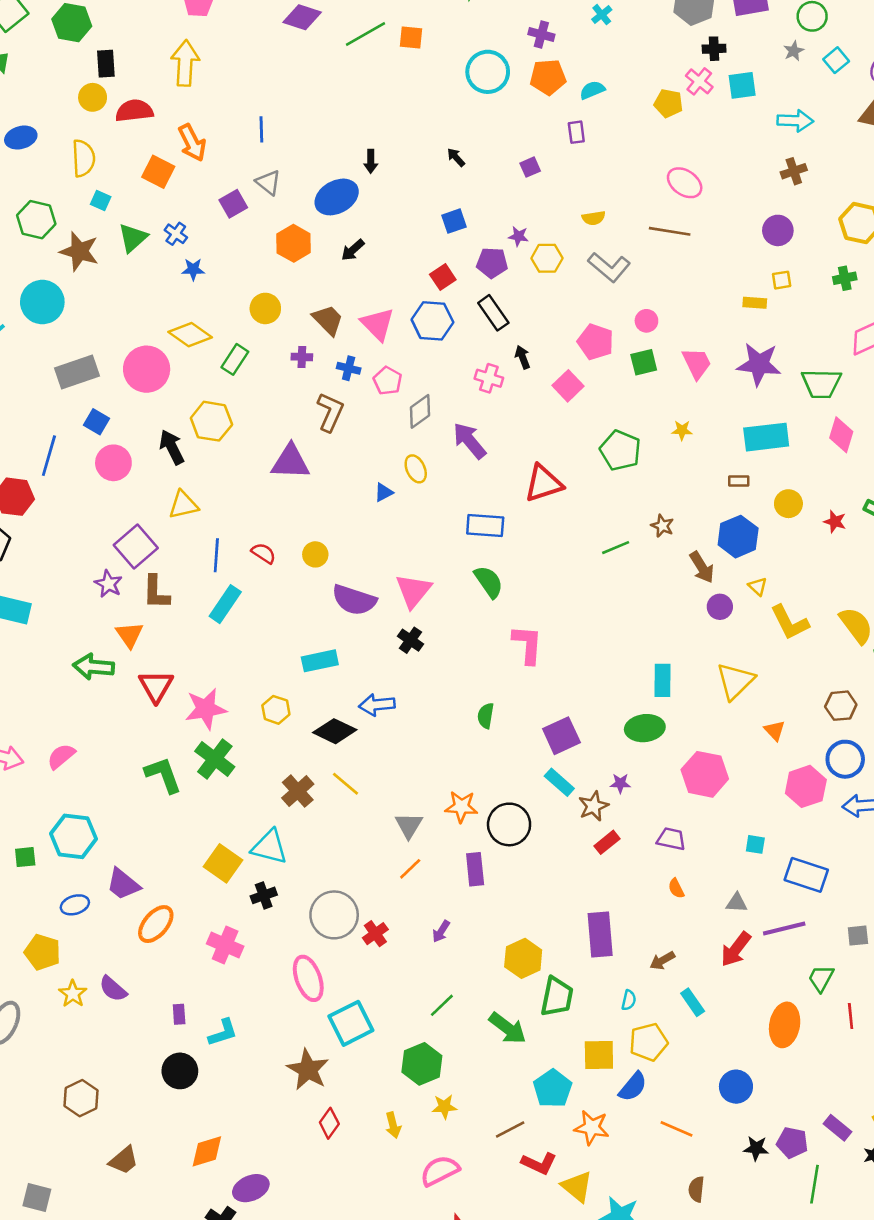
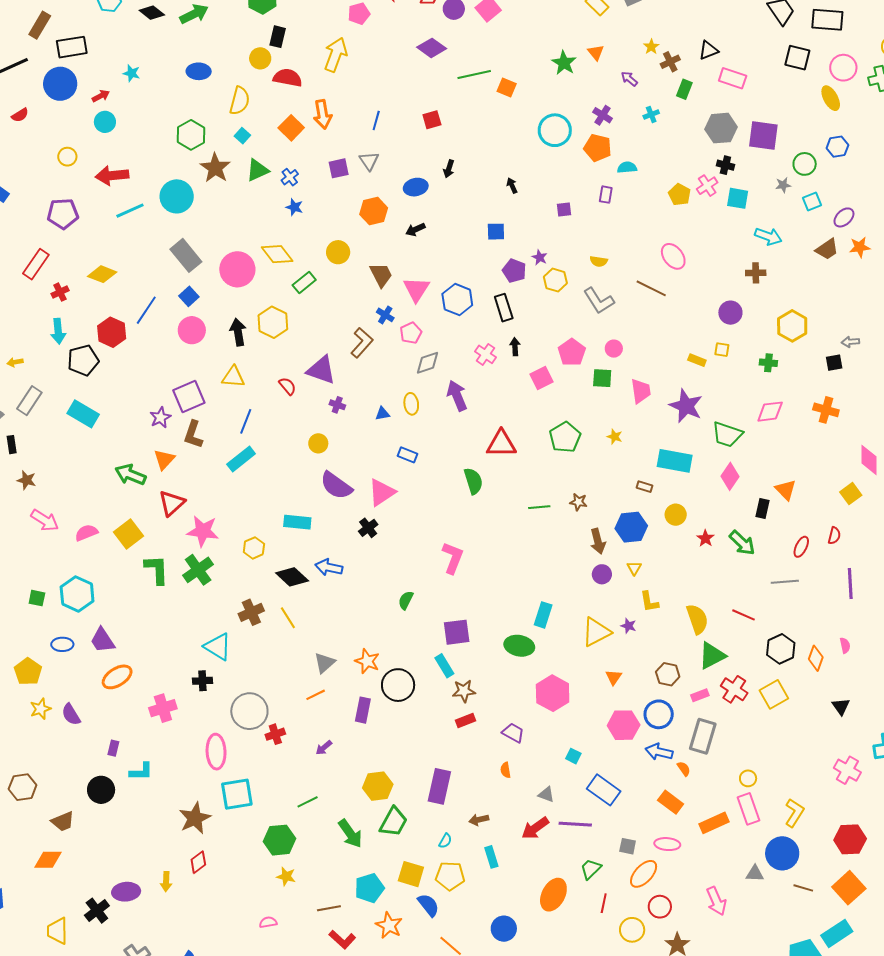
blue ellipse: (337, 197) -> (416, 187), size x0.7
red square: (443, 277) -> (432, 120), moved
purple cross: (302, 357) -> (337, 405), moved
gray rectangle: (77, 372) -> (186, 255), turned 52
blue rectangle: (485, 525) -> (408, 455), moved, size x0.7
brown star: (662, 526) -> (578, 502), turned -30
red semicircle: (264, 553) -> (287, 386), moved
green semicircle: (489, 582) -> (473, 481), moved
yellow L-shape: (790, 622) -> (649, 602), size x0.7
purple star: (620, 783) -> (628, 626), moved
yellow square: (223, 863) -> (129, 534), moved
pink cross: (225, 945) -> (163, 708), turned 32
blue semicircle: (633, 1087) -> (428, 905), turned -95
yellow arrow: (393, 1125) -> (166, 882), moved
orange diamond: (207, 1151) -> (48, 860), moved
brown trapezoid: (124, 1160) -> (63, 821), moved
pink semicircle: (440, 1171) -> (268, 922), size x0.6

